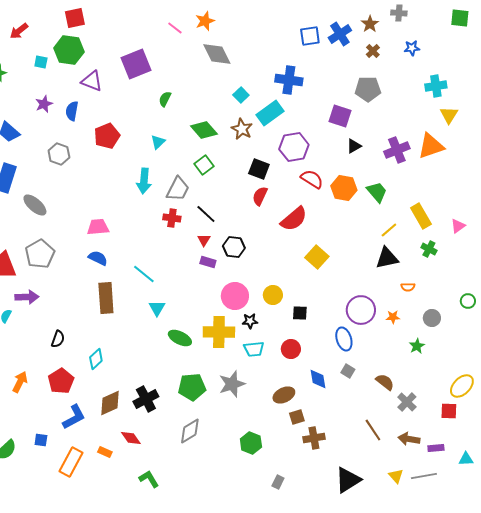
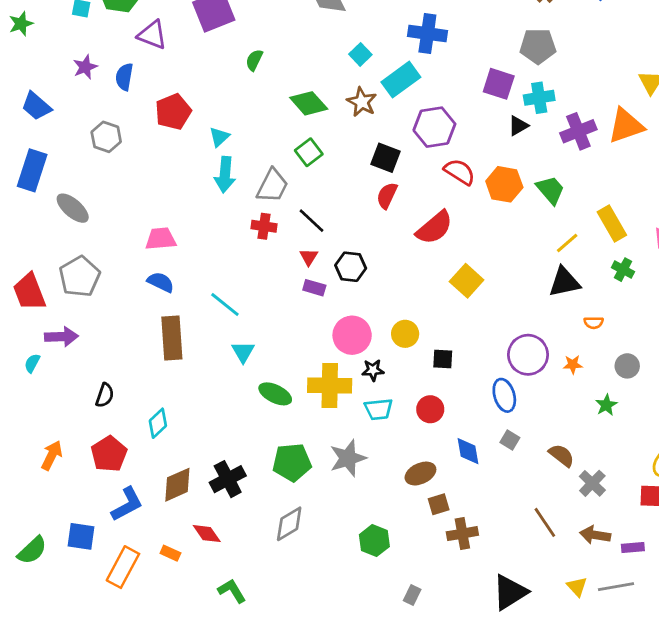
cyan cross: (436, 86) -> (539, 98), moved
cyan triangle: (158, 142) -> (219, 137), moved
blue square: (41, 440) -> (81, 536), size x1.5

